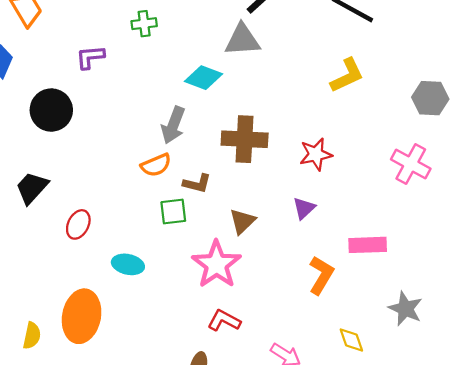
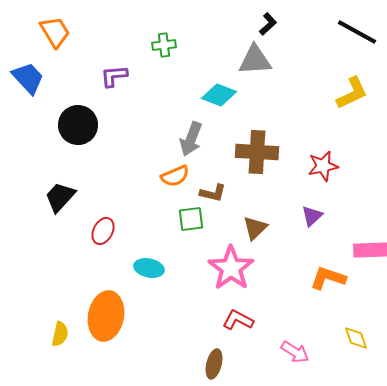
orange L-shape: (321, 275) -> (328, 278), turned -102

